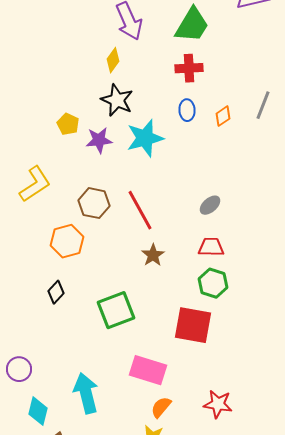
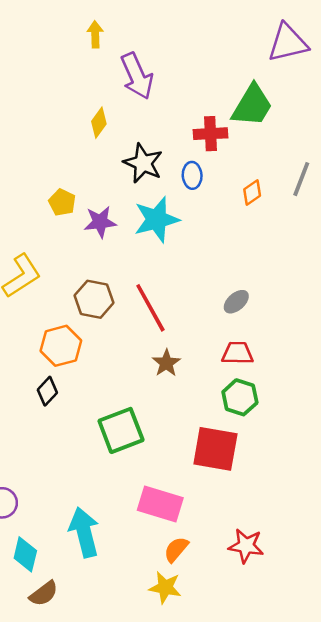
green trapezoid: (192, 25) -> (252, 105), moved
yellow diamond: (113, 60) -> (99, 123), moved
black star: (117, 100) -> (143, 163), moved
blue ellipse: (187, 110) -> (192, 175), moved
black diamond: (56, 292) -> (47, 391), moved

